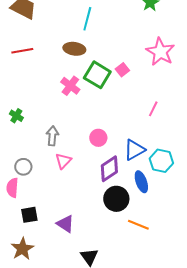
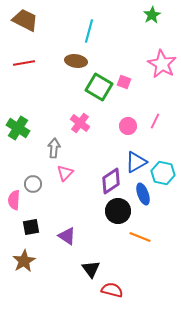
pink square: (122, 70) -> (124, 82), turned -32
pink cross: (70, 86) -> (80, 123), moved
green cross: (16, 116) -> (18, 128), size x1.6
pink circle: (98, 138) -> (128, 126), moved
gray circle: (23, 167) -> (33, 184), moved

